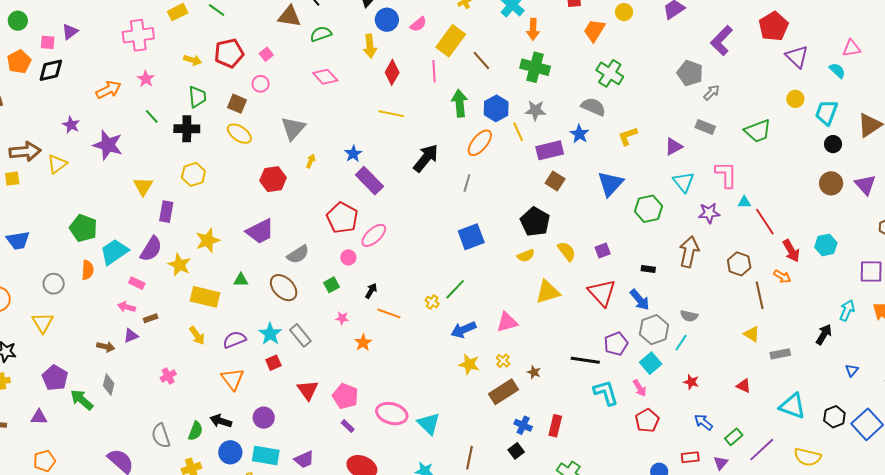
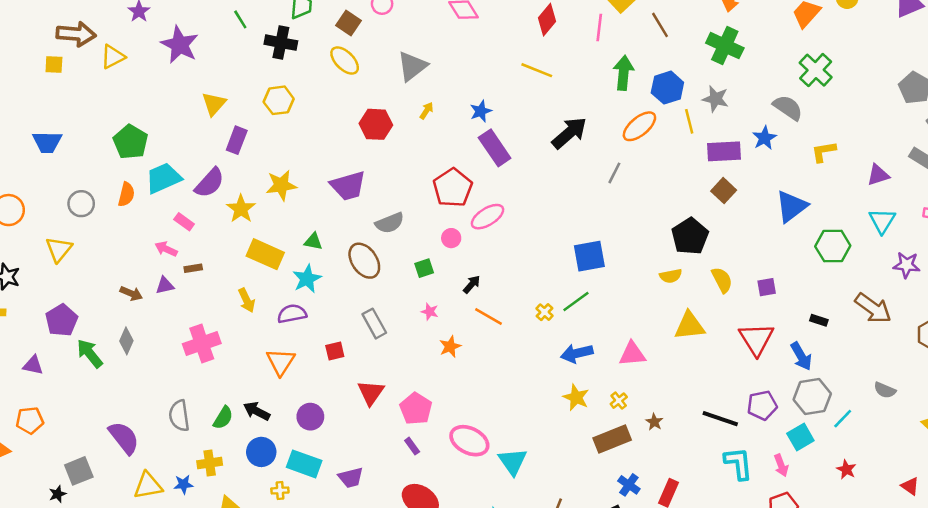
blue square: (471, 237) -> (589, 256), moved
brown arrow: (689, 252) -> (873, 308), turned 104
gray semicircle: (689, 316) -> (885, 390), moved
cyan star: (270, 334) -> (307, 279), moved
pink cross: (168, 376) -> (202, 344), size x1.8

